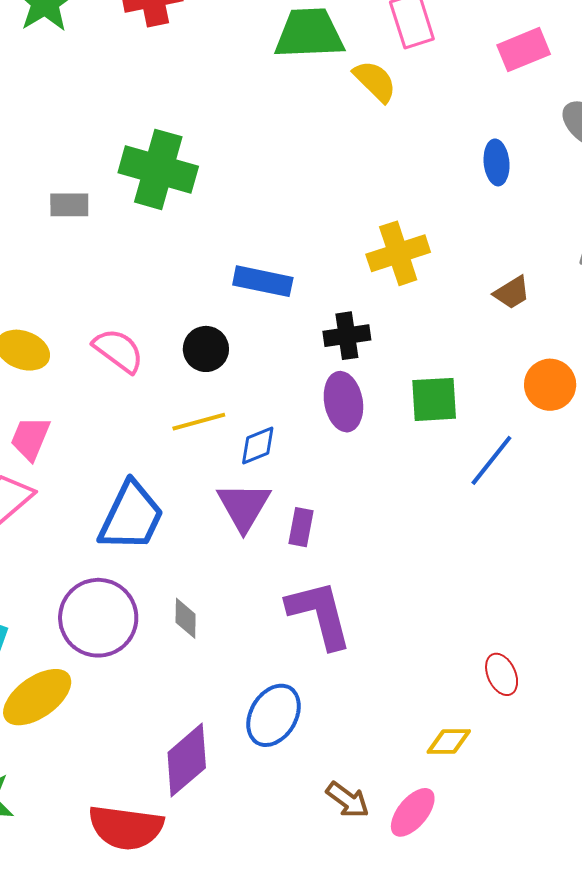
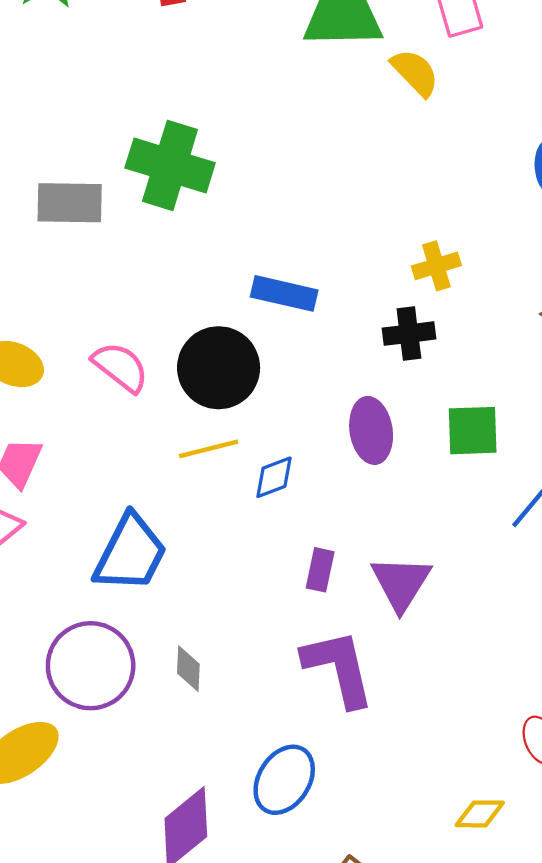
gray rectangle: (69, 205) -> (70, 203), size x1.5
yellow cross: (398, 253) -> (436, 266), size x0.7
black cross: (347, 336) -> (409, 334), moved
black circle: (206, 349) -> (219, 368), size x1.6
purple triangle: (244, 506) -> (401, 583), moved

